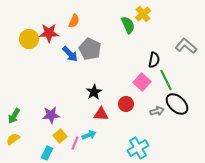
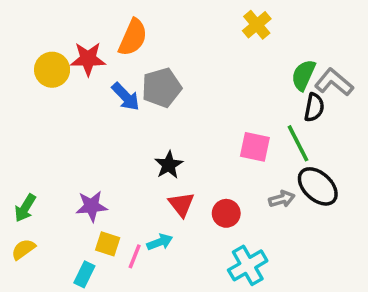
orange semicircle: (74, 21) -> (133, 37), size x1.5
green semicircle: (128, 25) -> (303, 75), moved, turned -132
gray pentagon: (90, 49) -> (162, 88), turned 30
black semicircle: (154, 60) -> (314, 107), moved
pink square: (142, 82) -> (255, 147), turned -30
red circle: (126, 104) -> (226, 213), moved
red triangle: (101, 114) -> (181, 204), turned 49
yellow square: (60, 136) -> (108, 244), turned -32

